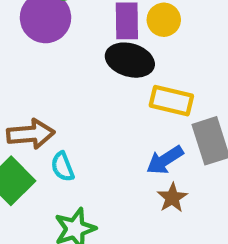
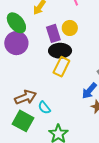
yellow rectangle: (171, 101) -> (61, 67), moved, turned -60

